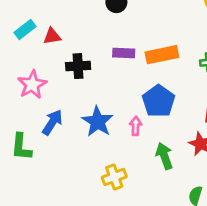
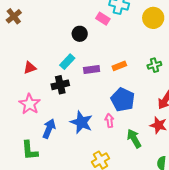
cyan rectangle: (25, 30) -> (67, 62), moved
red triangle: (52, 36) -> (30, 68), moved
orange rectangle: (162, 55) -> (119, 66), size x0.6

